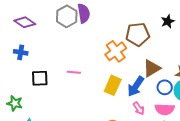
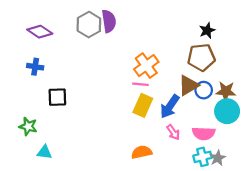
brown pentagon: (138, 34) -> (201, 57), moved
pink line: (74, 72) -> (140, 84), moved
blue circle: (165, 87) -> (204, 90), moved

